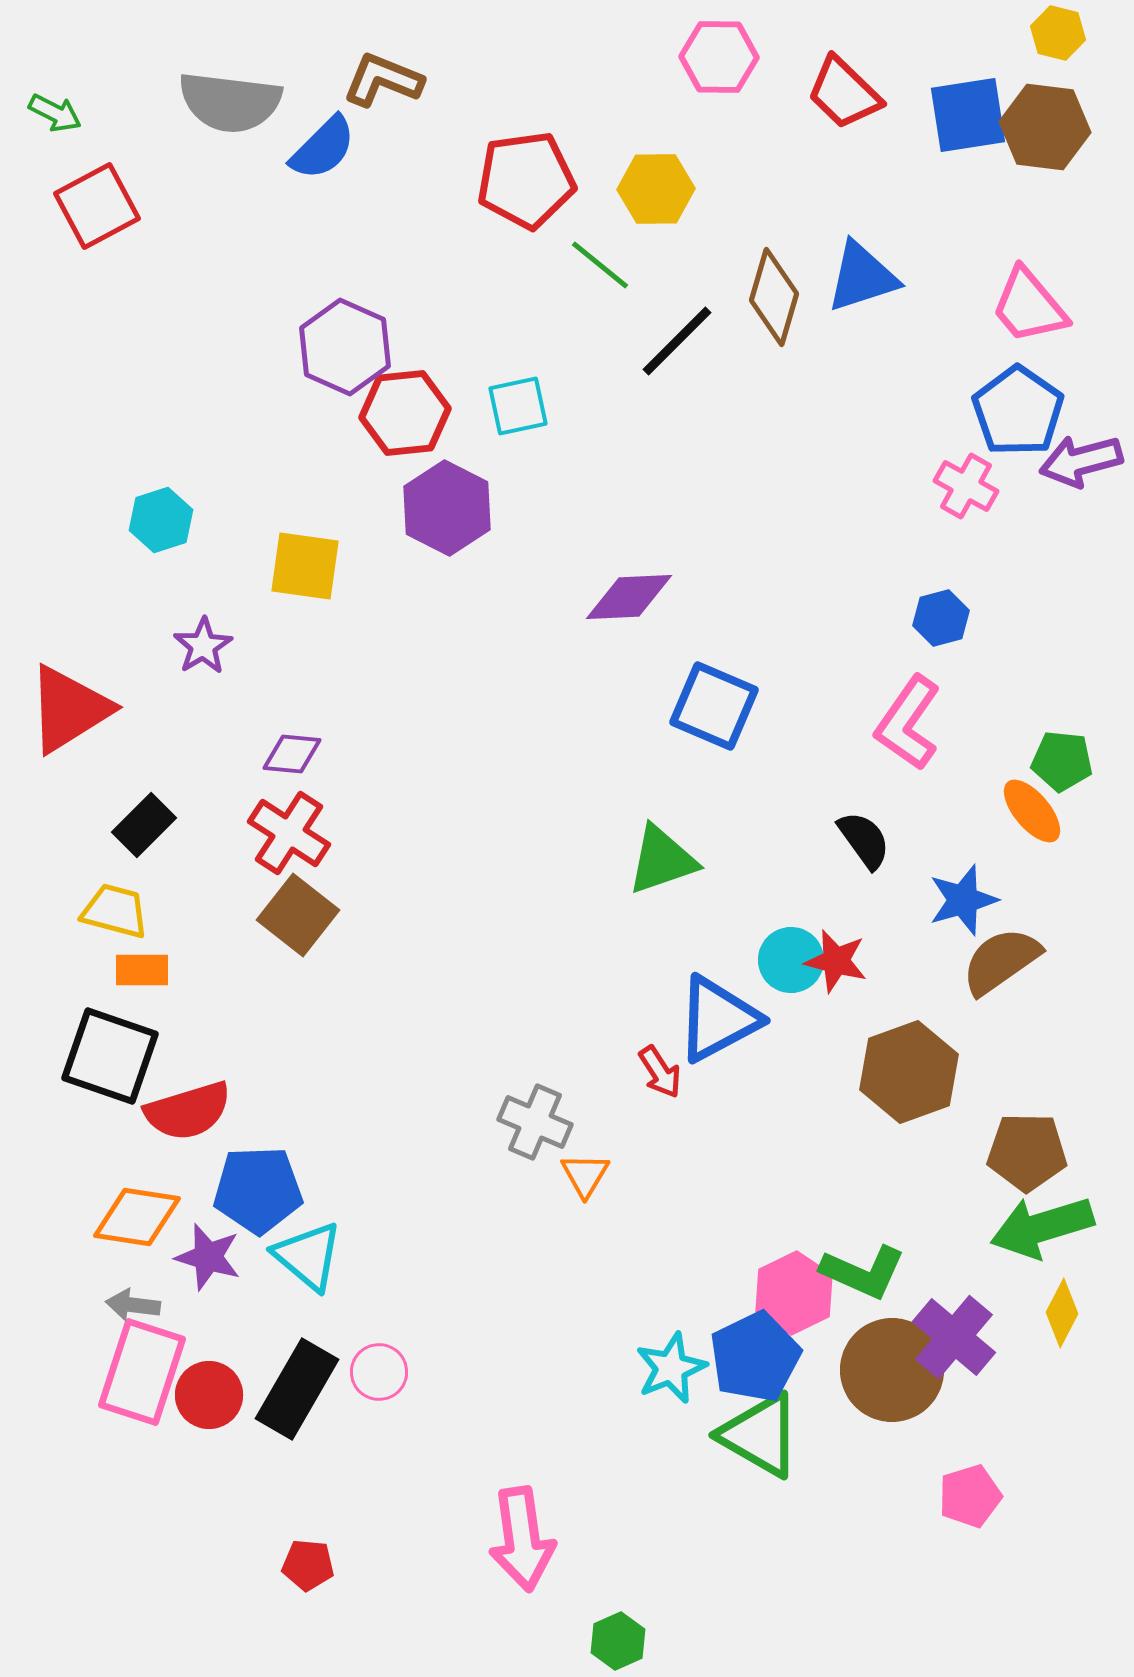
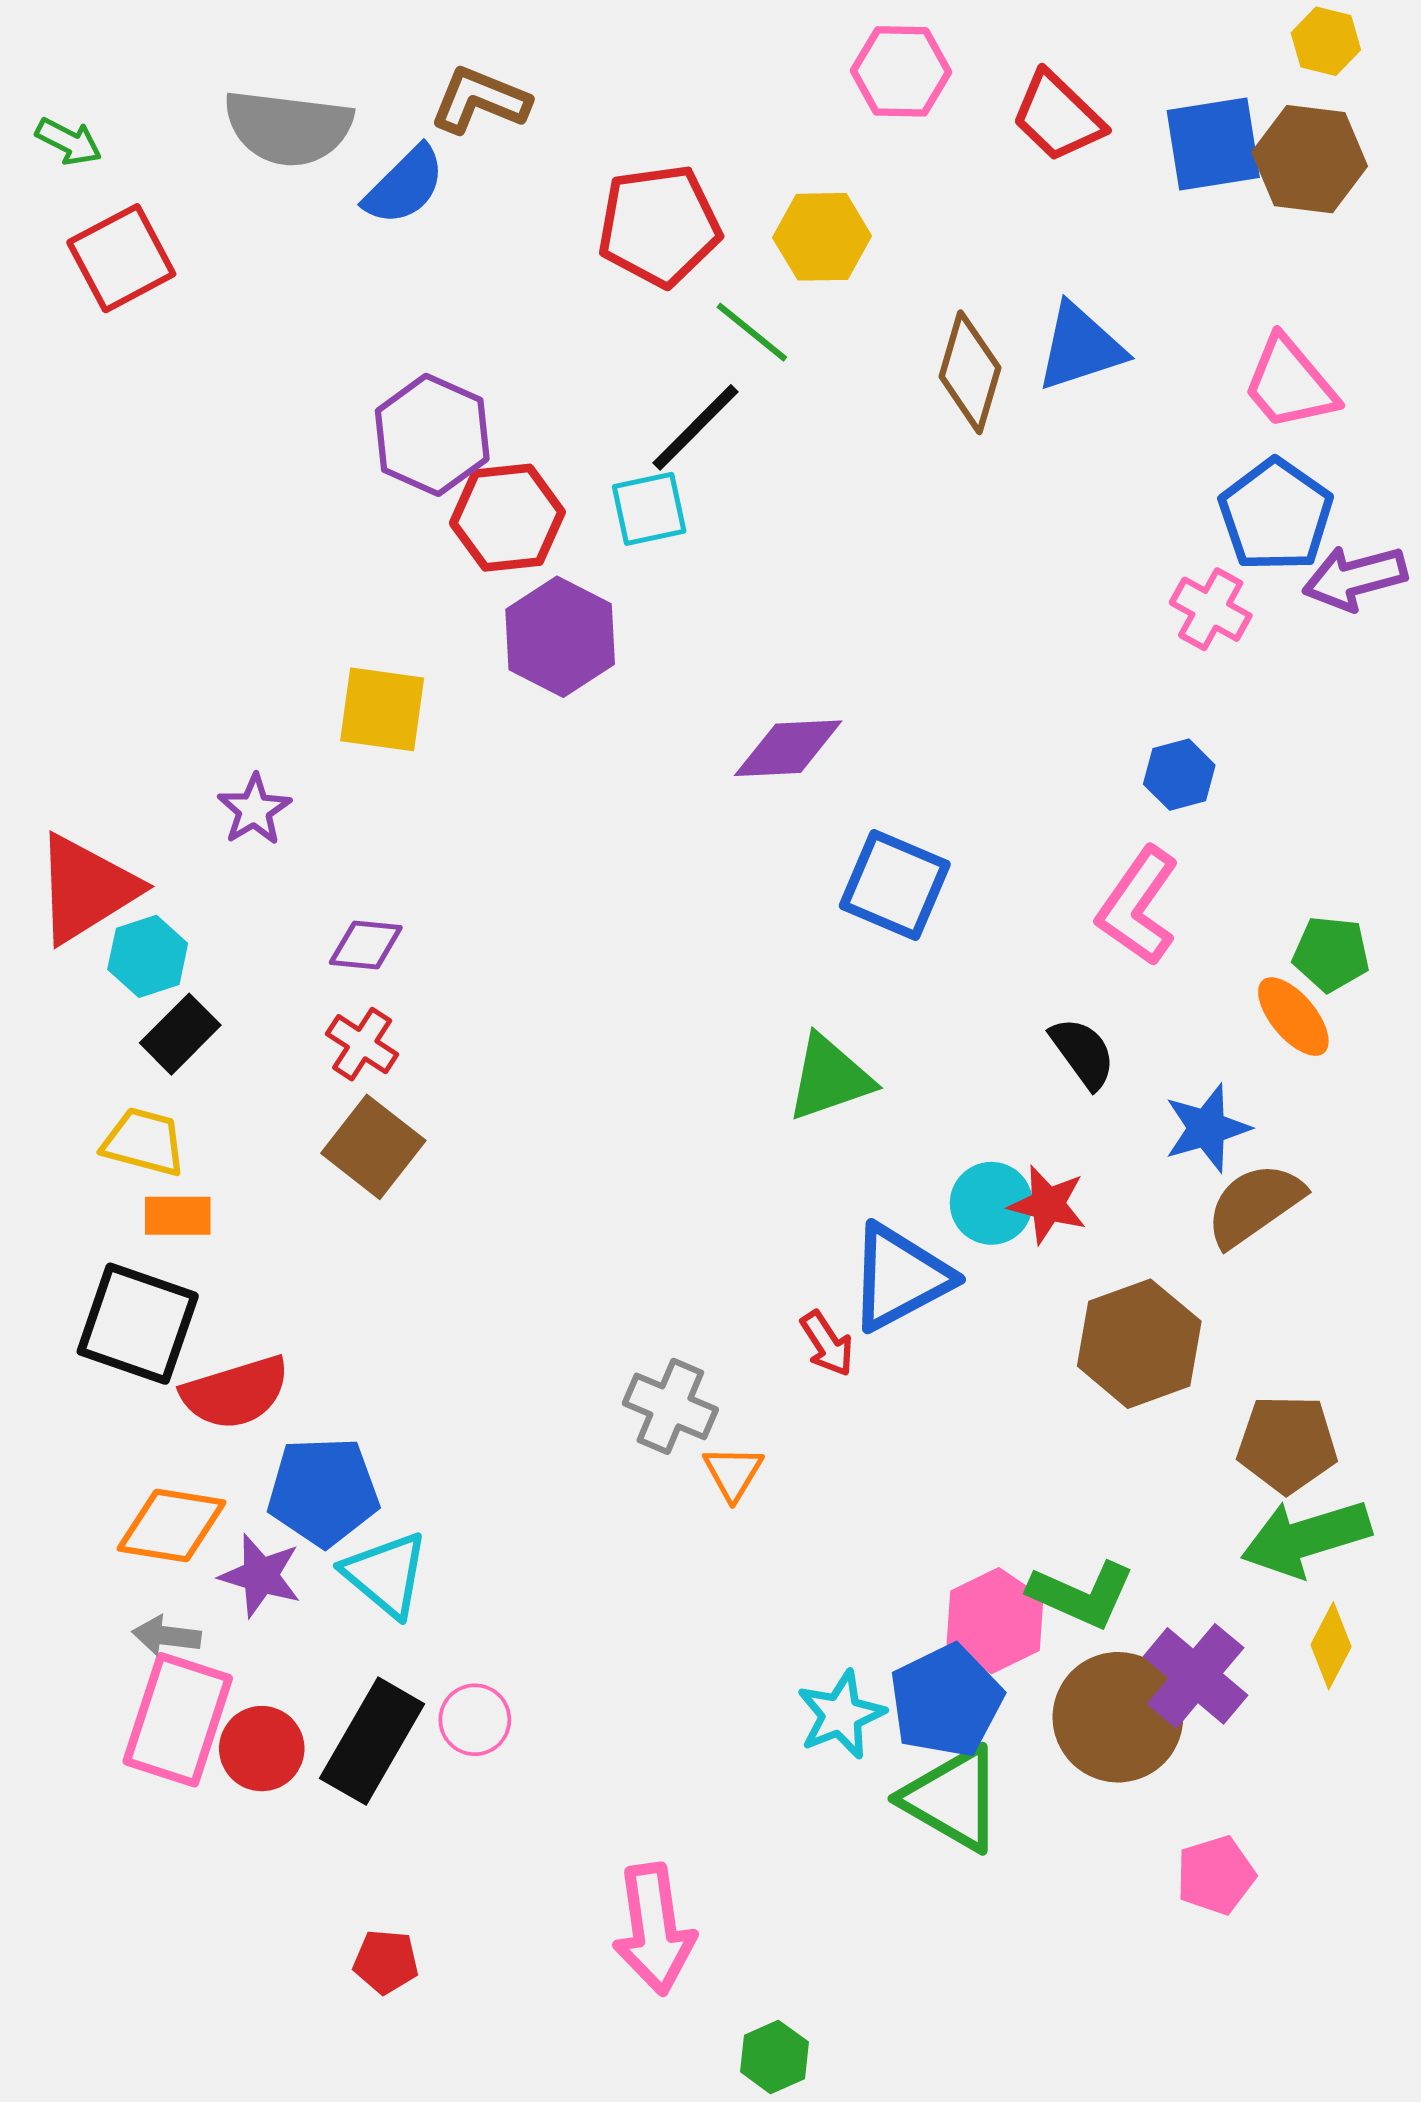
black line: (677, 341) -> (695, 427), moved
cyan hexagon: (161, 520) -> (148, 956), moved
red cross: (289, 833) -> (362, 1044), size x0.7

